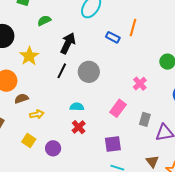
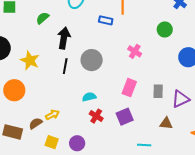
green semicircle: (44, 21) -> (43, 18), moved
pink cross: (140, 84) -> (135, 51), moved
brown semicircle: (21, 98) -> (36, 123), moved
purple square: (113, 144) -> (125, 117), moved
brown triangle: (152, 161) -> (166, 123), moved, turned -32

